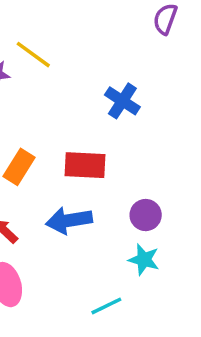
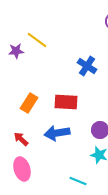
cyan line: (106, 306) -> (78, 181), turned 48

